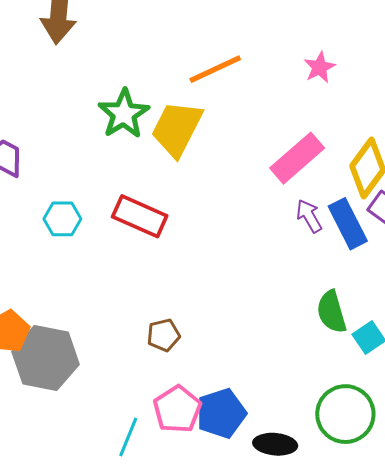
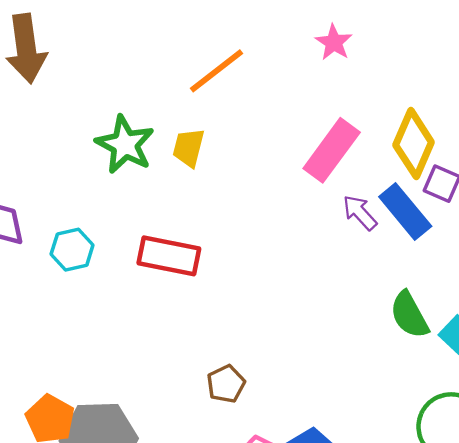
yellow trapezoid: (177, 129) -> (189, 148), size x0.6
cyan hexagon: (62, 219) -> (72, 250), moved

